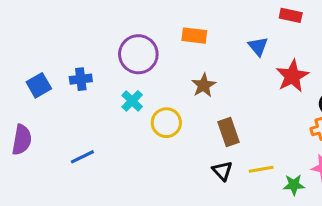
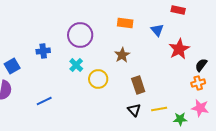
orange rectangle: (194, 36) -> (125, 23), moved
blue square: (39, 85) -> (12, 66), moved

